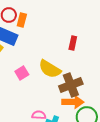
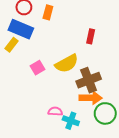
orange rectangle: (22, 20) -> (48, 12), moved
yellow semicircle: (50, 69) -> (67, 63), turned -60

